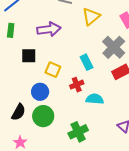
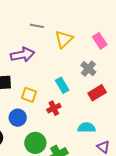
gray cross: (114, 47) -> (88, 69), size x0.7
cyan semicircle: (95, 99) -> (87, 128), moved
green circle: (43, 116) -> (35, 143), moved

